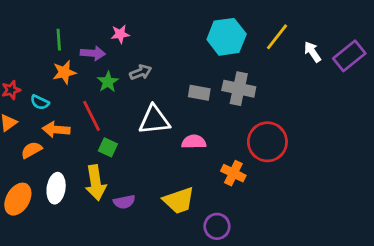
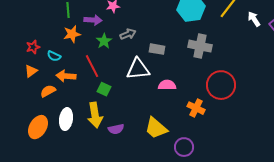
gray rectangle: (199, 93) -> (157, 49), moved
yellow trapezoid: (179, 200) -> (156, 128), turned 60

